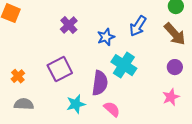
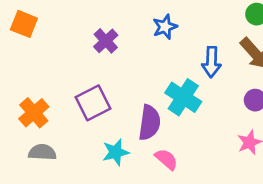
blue arrow: (138, 26) -> (211, 62), moved, turned -30
blue star: (106, 37) -> (165, 27), moved
orange cross: (18, 76) -> (34, 113), size x1.5

